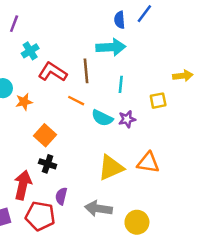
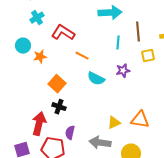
cyan cross: (30, 51) -> (37, 18), moved
brown line: (86, 71) -> (138, 32), moved
cyan semicircle: (102, 118) -> (96, 79), moved
orange triangle: (148, 163) -> (140, 120), moved
yellow triangle: (111, 168) -> (114, 123), moved, size x0.6

